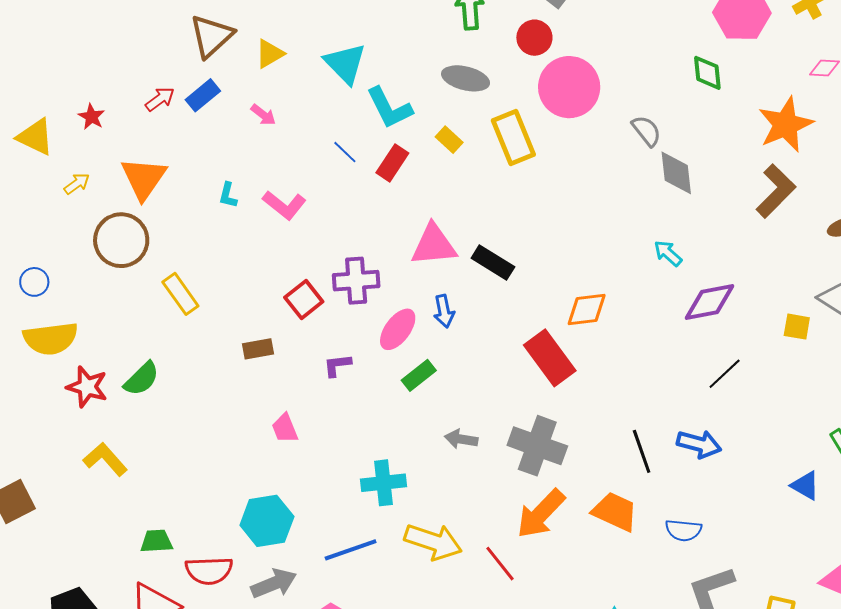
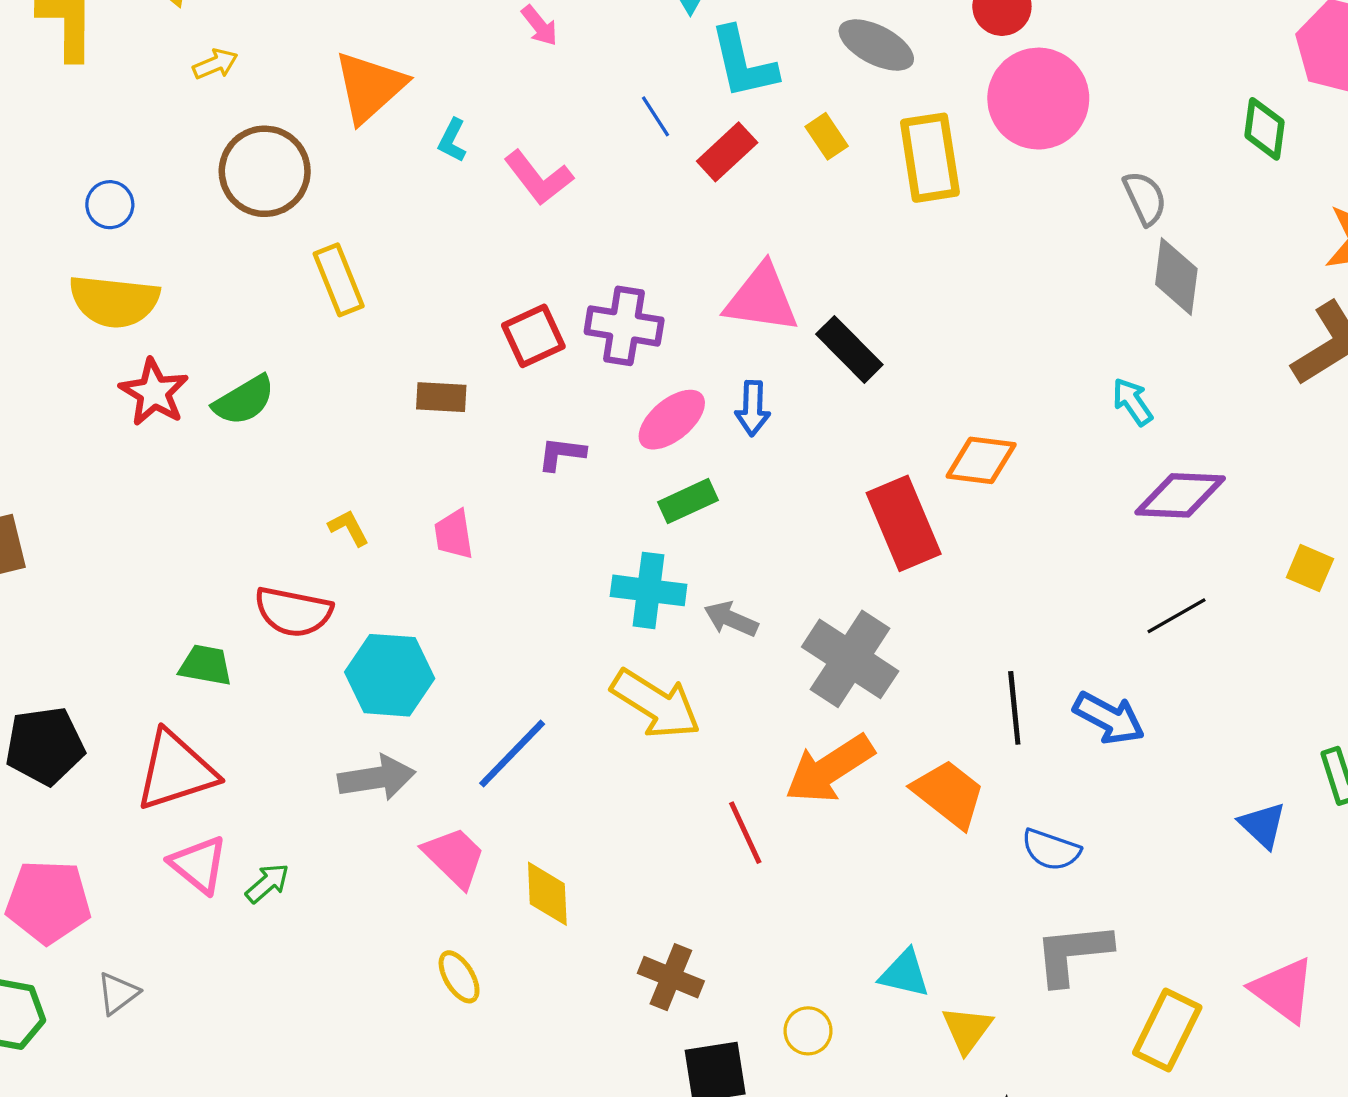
orange triangle: (144, 178) -> (370, 87), moved
yellow L-shape: (105, 459) -> (349, 528), moved, size x0.6
cyan cross: (383, 483) -> (649, 590), moved
yellow arrow: (433, 542) -> (656, 704), moved
blue line: (351, 550) -> (512, 754), turned -40
red semicircle: (209, 571) -> (293, 612), moved

